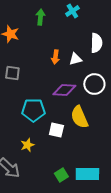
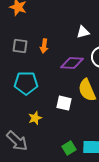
orange arrow: (55, 57) -> (44, 46), moved
cyan pentagon: (33, 110) -> (26, 83), moved

